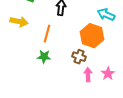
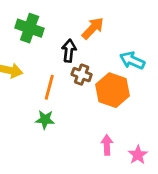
brown cross: (79, 57) -> (82, 75), moved
pink star: (108, 74) -> (138, 155), moved

